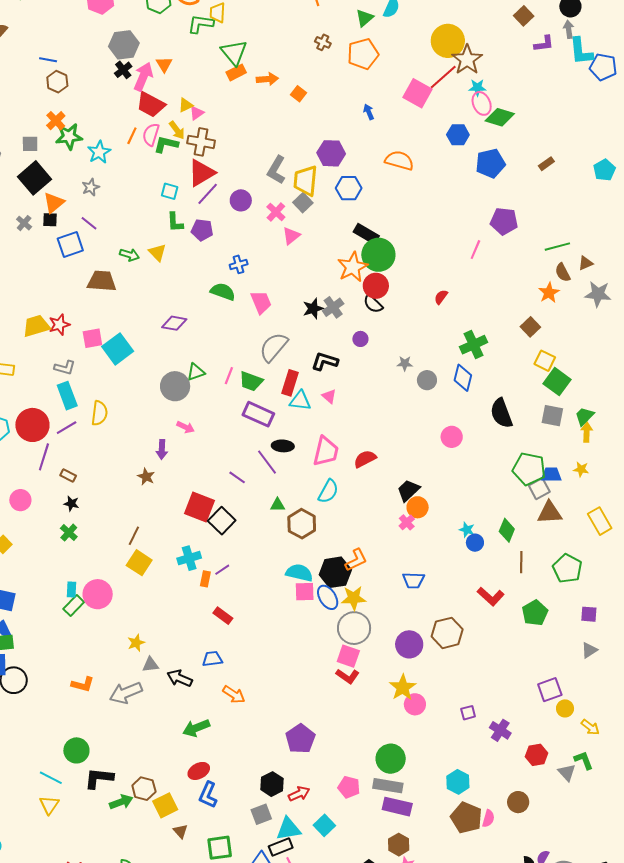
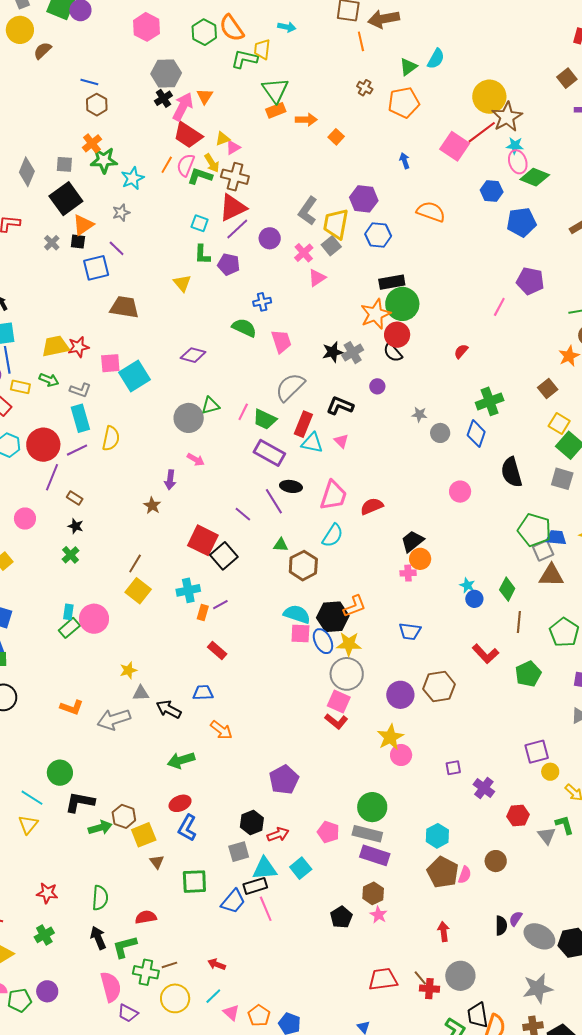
black rectangle: (366, 234) -> (392, 282), turned -45
green arrow: (129, 255) -> (49, 380), moved
pink cross: (407, 522) -> (408, 573), turned 35

